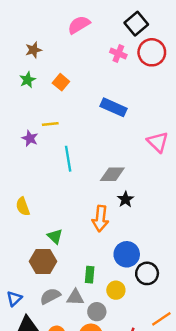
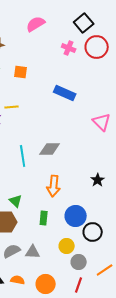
orange square: (61, 82) -> (21, 72), turned -32
cyan line: (68, 159) -> (23, 156), moved
gray diamond: (112, 174) -> (50, 149), moved
black star: (125, 199) -> (98, 180), moved
green rectangle: (90, 275) -> (44, 218), moved
gray circle: (97, 312) -> (79, 262), moved

